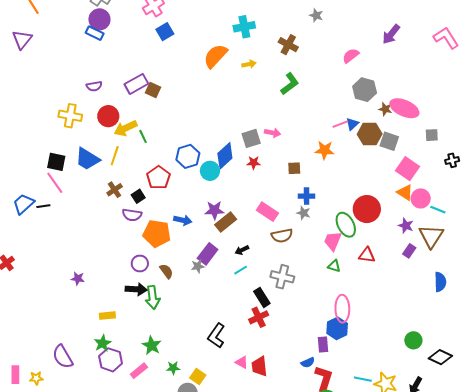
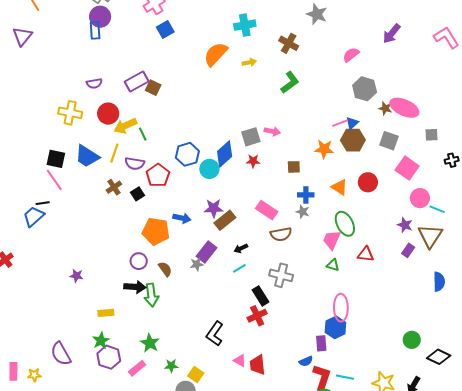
gray star: (316, 15) -> (317, 14), size x1.5
blue rectangle: (95, 33) -> (95, 30), turned 60
brown hexagon: (370, 134) -> (353, 140), moved
orange triangle: (405, 192) -> (339, 187), moved
blue trapezoid: (23, 204) -> (34, 216), moved
red circle: (367, 209) -> (368, 182), moved, size x0.7
purple semicircle: (132, 215) -> (135, 164), moved
cyan line: (363, 379) -> (345, 377), moved

